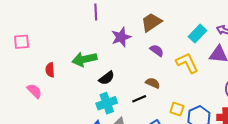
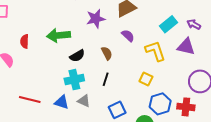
brown semicircle: (153, 83) -> (107, 53), moved, turned 32
black line: (139, 99) -> (106, 79), turned -56
yellow square: (177, 109) -> (146, 79), moved

